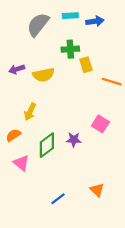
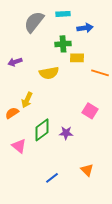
blue arrow: (95, 21) -> (85, 28), moved
yellow rectangle: (86, 65) -> (77, 58), turned -72
yellow semicircle: (44, 75) -> (49, 73), moved
orange semicircle: (13, 135) -> (12, 113), moved
purple star: (74, 140) -> (66, 133), moved

